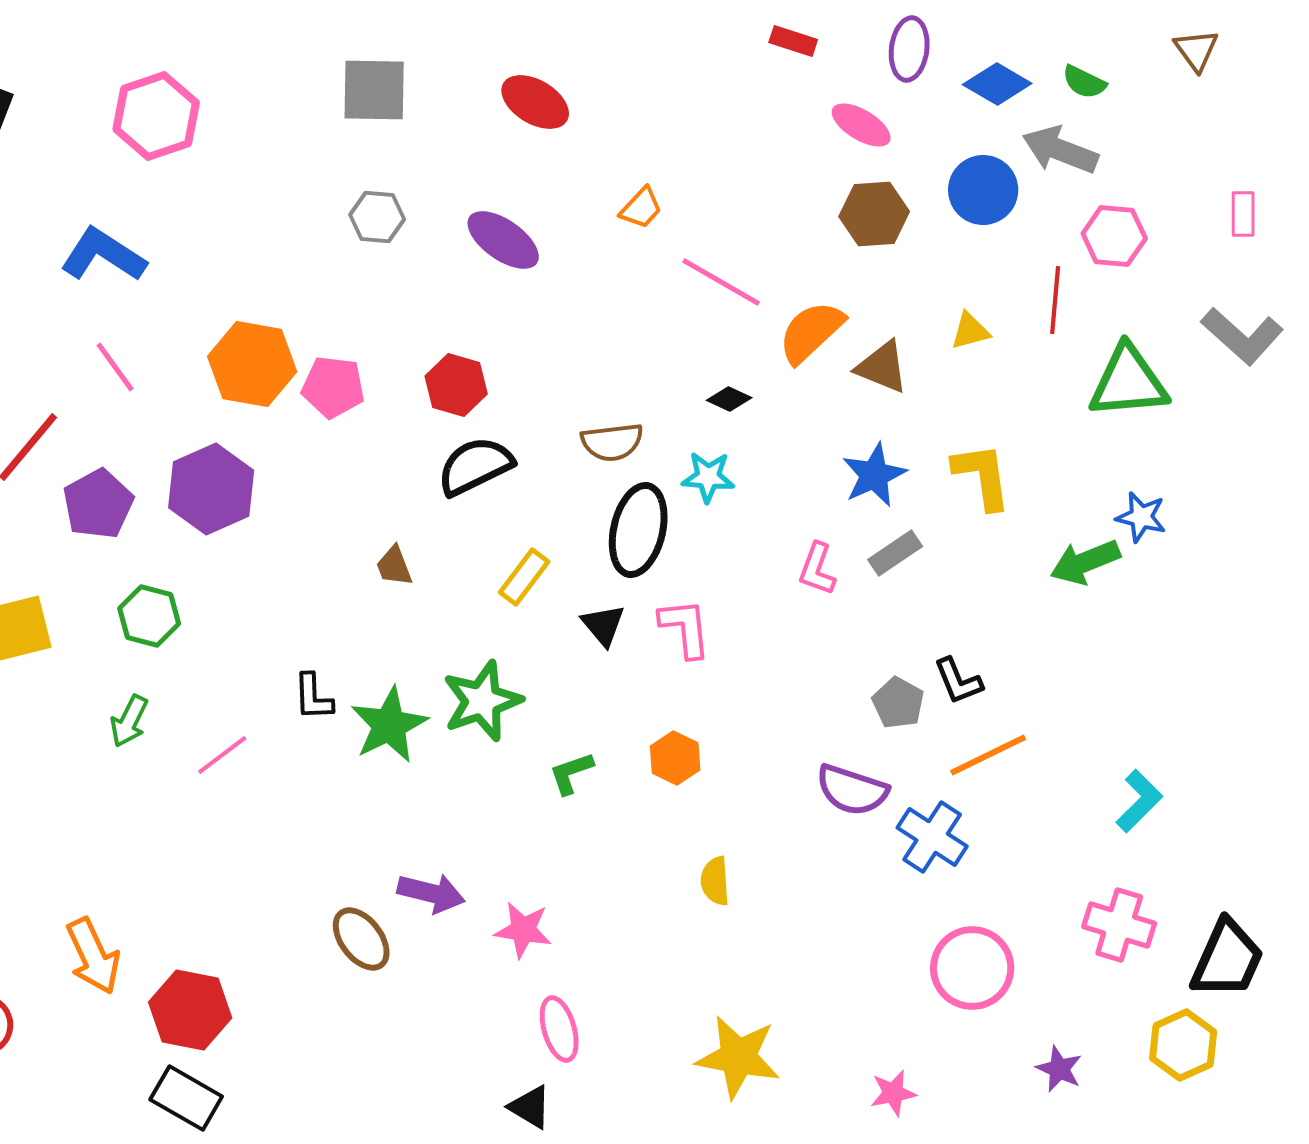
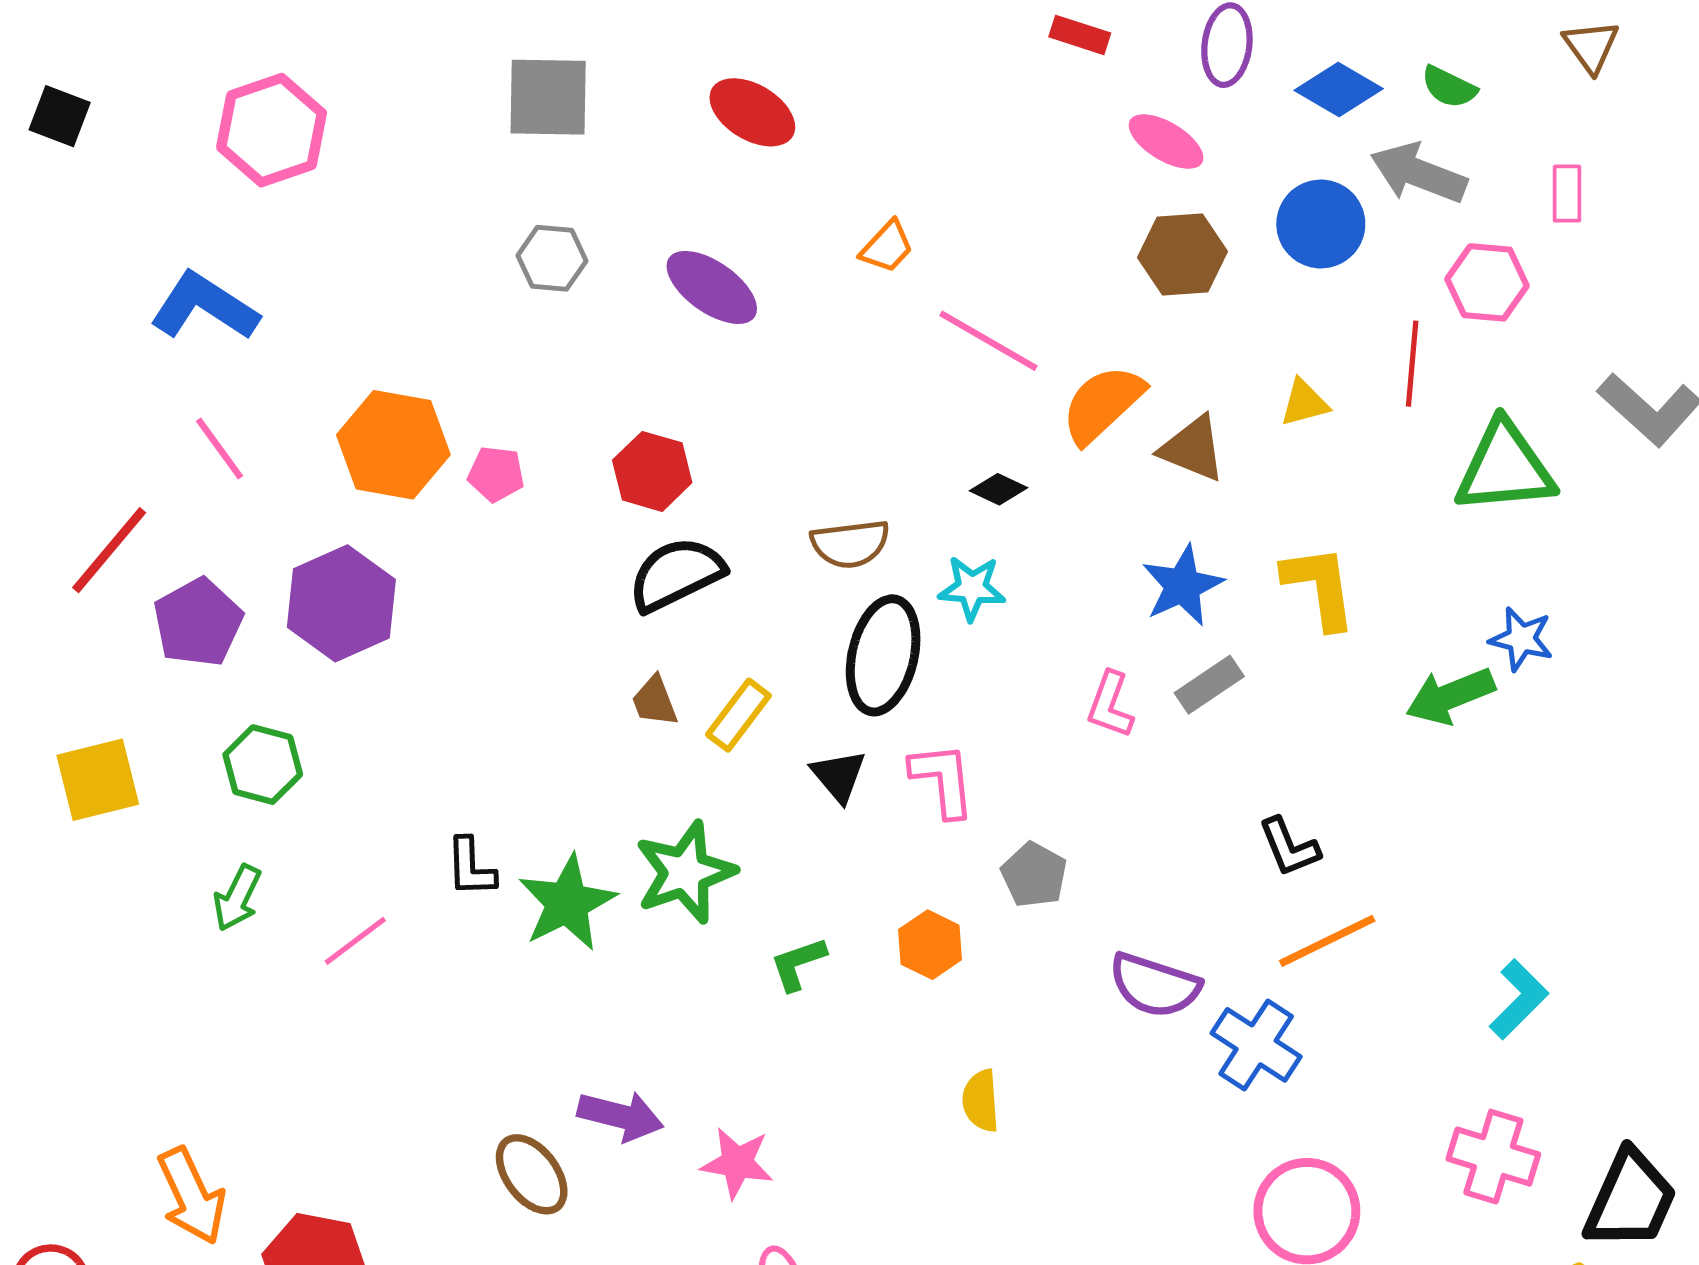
pink rectangle: (1243, 214) -> (1567, 194), moved
pink pentagon: (333, 387) -> (496, 474), size x0.7
brown trapezoid: (394, 566) -> (655, 701), moved
gray pentagon: (898, 703) -> (1034, 875), moved

